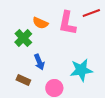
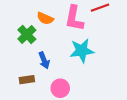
cyan star: (81, 70) -> (82, 51), moved
brown rectangle: (23, 80) -> (27, 80), turned -32

